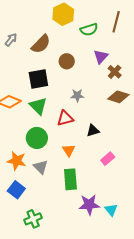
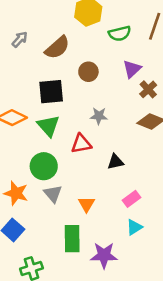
orange triangle: (69, 150) -> (86, 204), moved
gray triangle: (41, 167) -> (53, 194), moved
green rectangle: (70, 179) -> (72, 239), moved
cyan triangle: (111, 210) -> (134, 227), moved, turned 32

